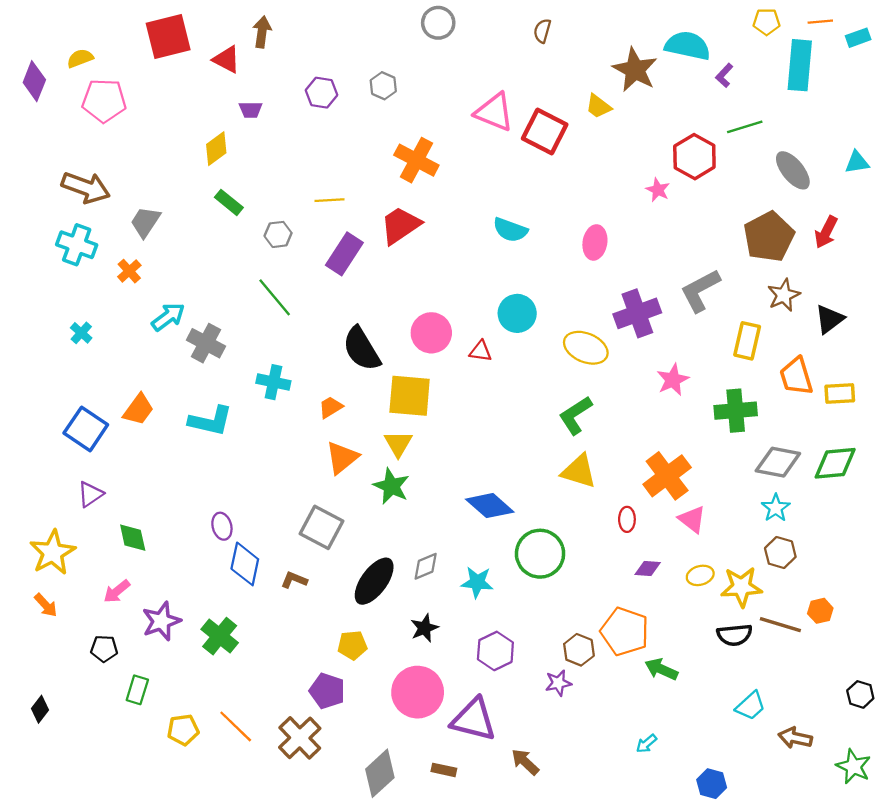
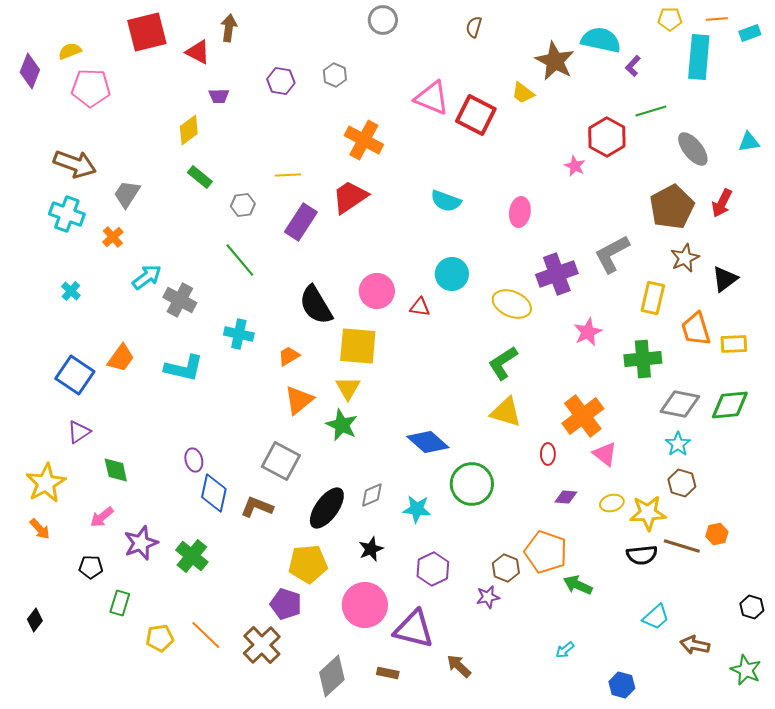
brown L-shape: (294, 580) -> (257, 507), size x1.4
yellow pentagon: (352, 645) -> (308, 564), size x1.5

